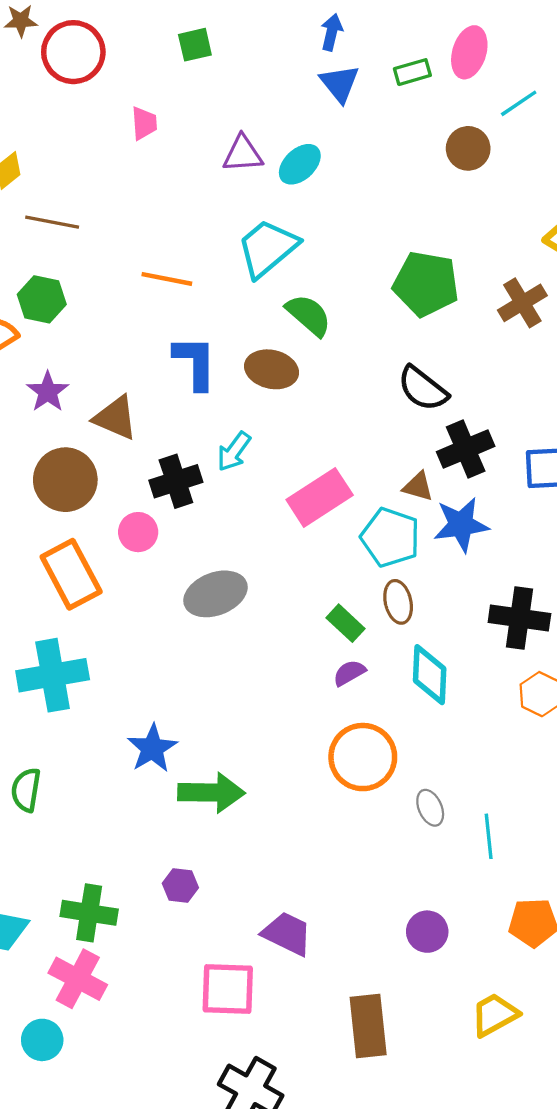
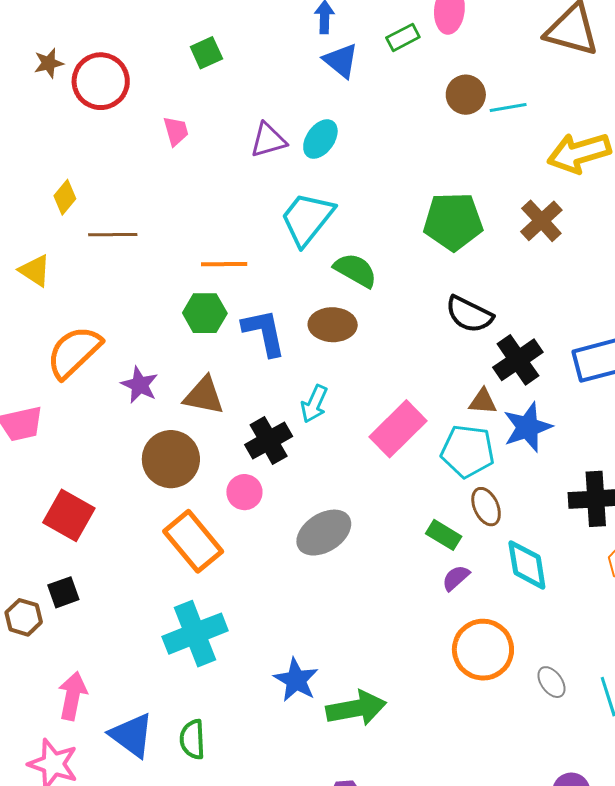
cyan line: (519, 103) -> (508, 108), moved, turned 36
green hexagon: (42, 299) -> (205, 313), moved

